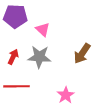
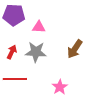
pink triangle: (43, 29) -> (39, 27), turned -40

